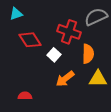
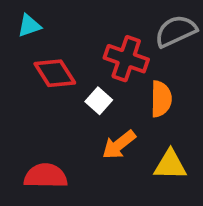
yellow triangle: (98, 79) -> (170, 165), moved
red semicircle: (25, 96) -> (46, 176), size x1.6

